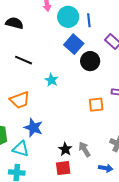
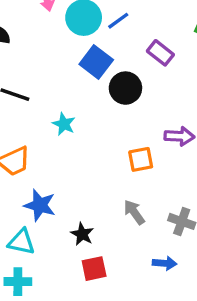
blue line: (89, 20) -> (118, 21), turned 64
black star: (65, 149) -> (82, 234), moved
gray arrow: (85, 149) -> (134, 212), moved

